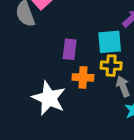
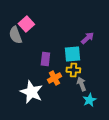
orange cross: (83, 77) -> (54, 78), turned -32

